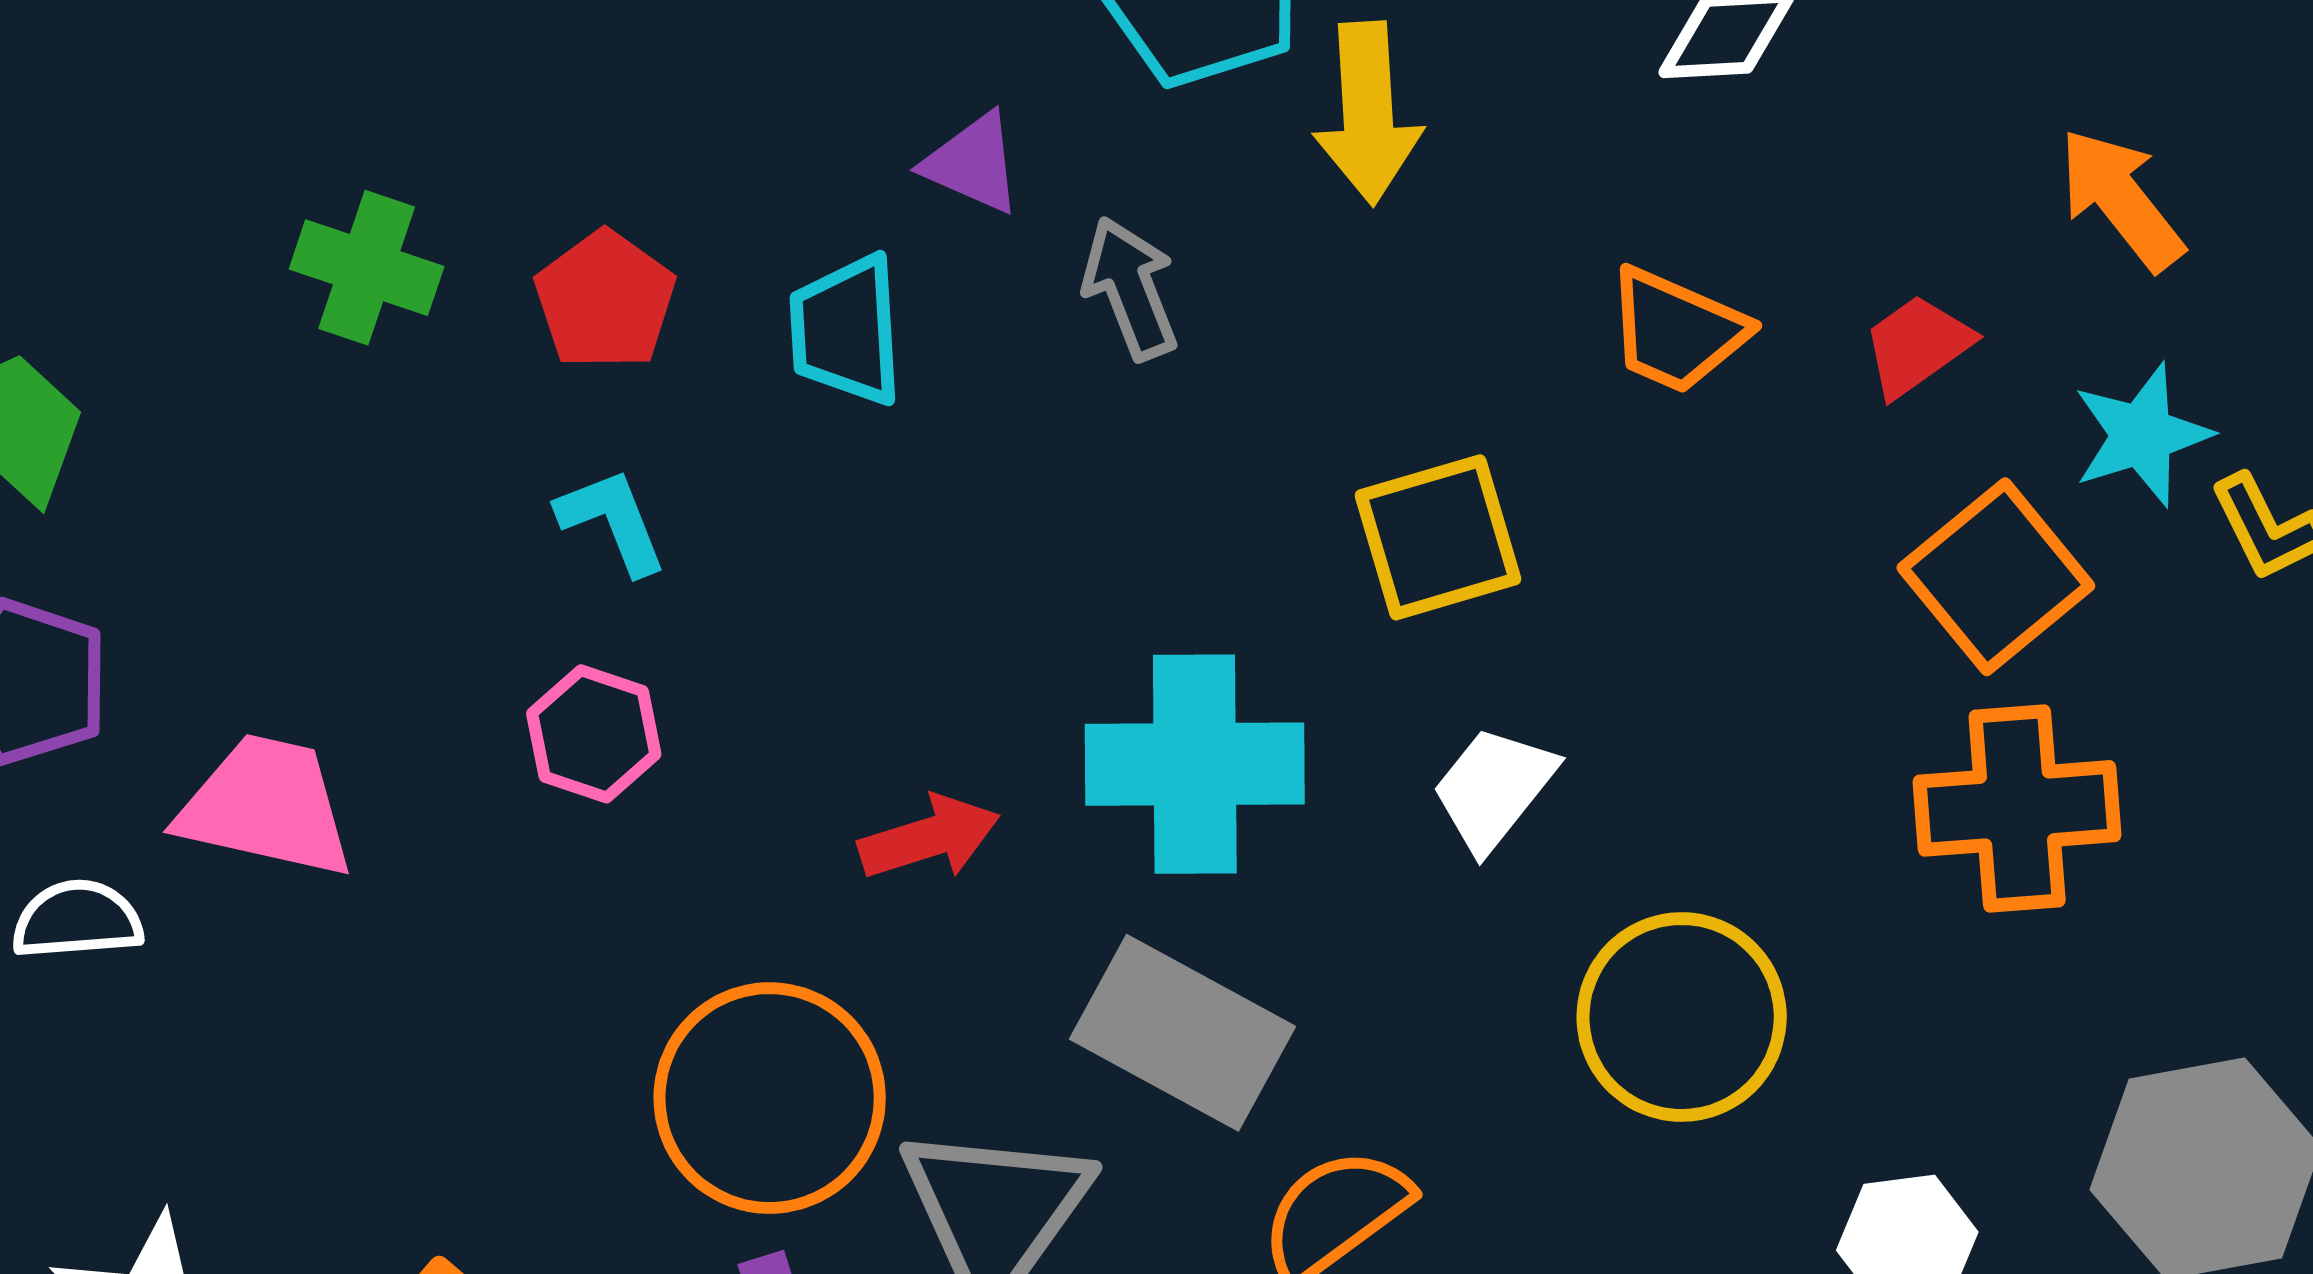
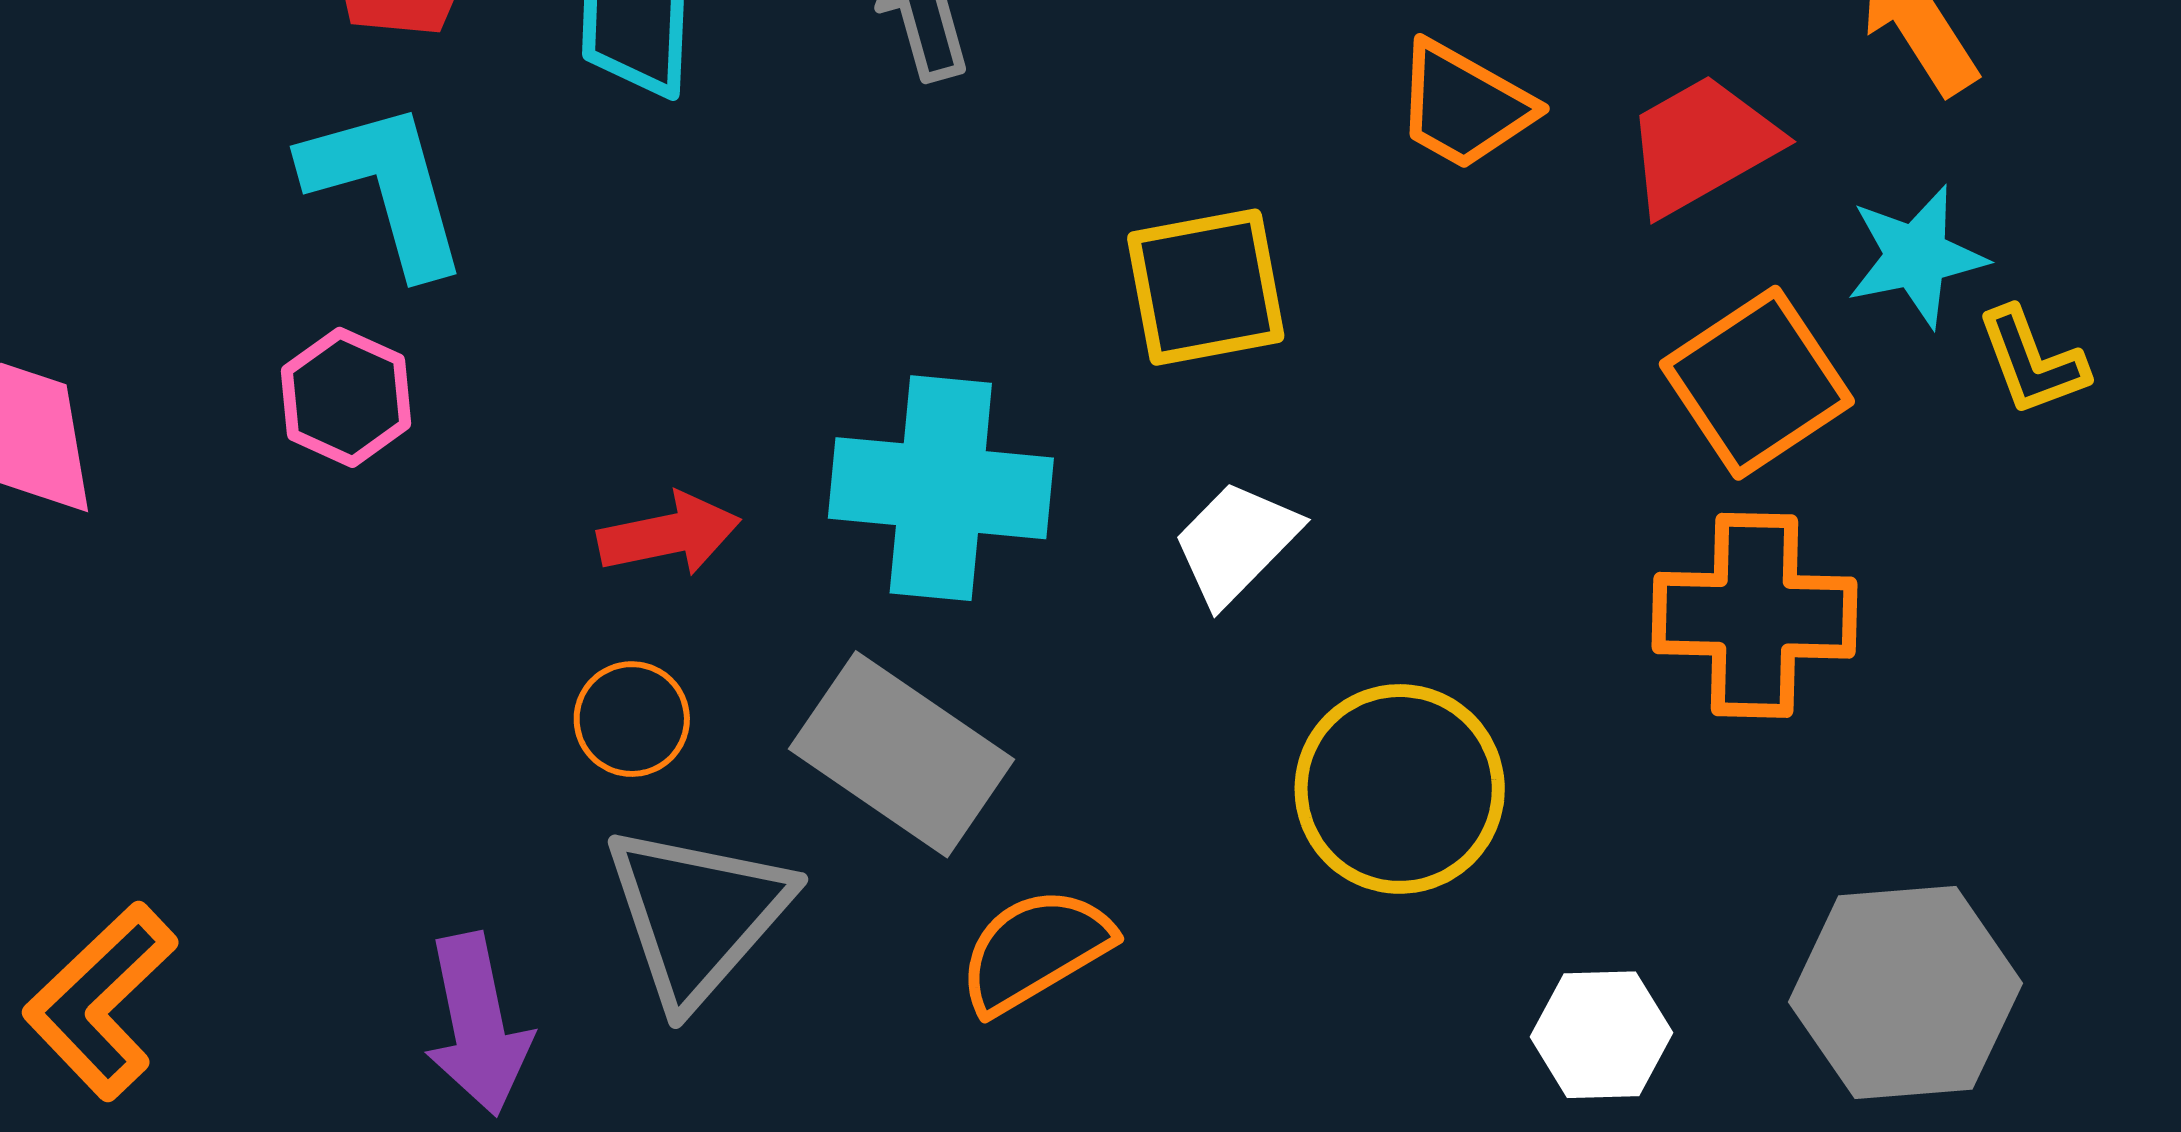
red trapezoid: (1917, 346) -> (1702, 145), size x1.4
cyan L-shape: (612, 521) -> (386, 187), size x1.6
orange circle: (770, 1098) -> (632, 719), moved, size x0.5

